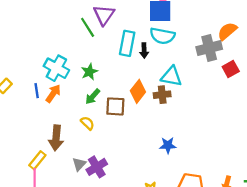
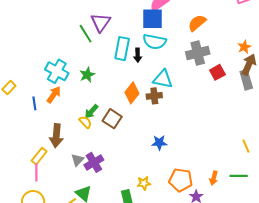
orange semicircle: (227, 31) -> (197, 23), moved
blue line: (37, 91) -> (34, 103), moved
green arrow: (93, 97) -> (91, 111), moved
brown square: (115, 106) -> (112, 119), moved, turned 30

